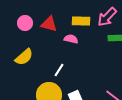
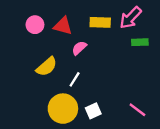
pink semicircle: (71, 39) -> (79, 48), moved, turned -56
yellow semicircle: (24, 57) -> (47, 67), moved

